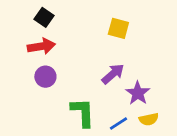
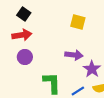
purple arrow: (113, 74) -> (74, 55), turned 48

